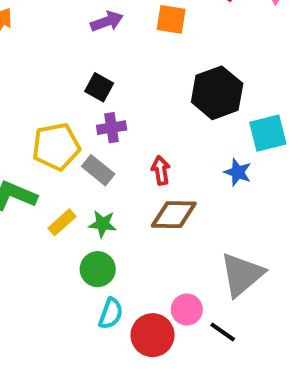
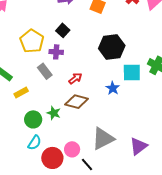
black square: (99, 87) -> (63, 30), moved
yellow pentagon: (56, 147) -> (32, 41), moved, turned 30
red arrow: (161, 170) -> (75, 78), turned 48
green star: (103, 224) -> (54, 113), moved

